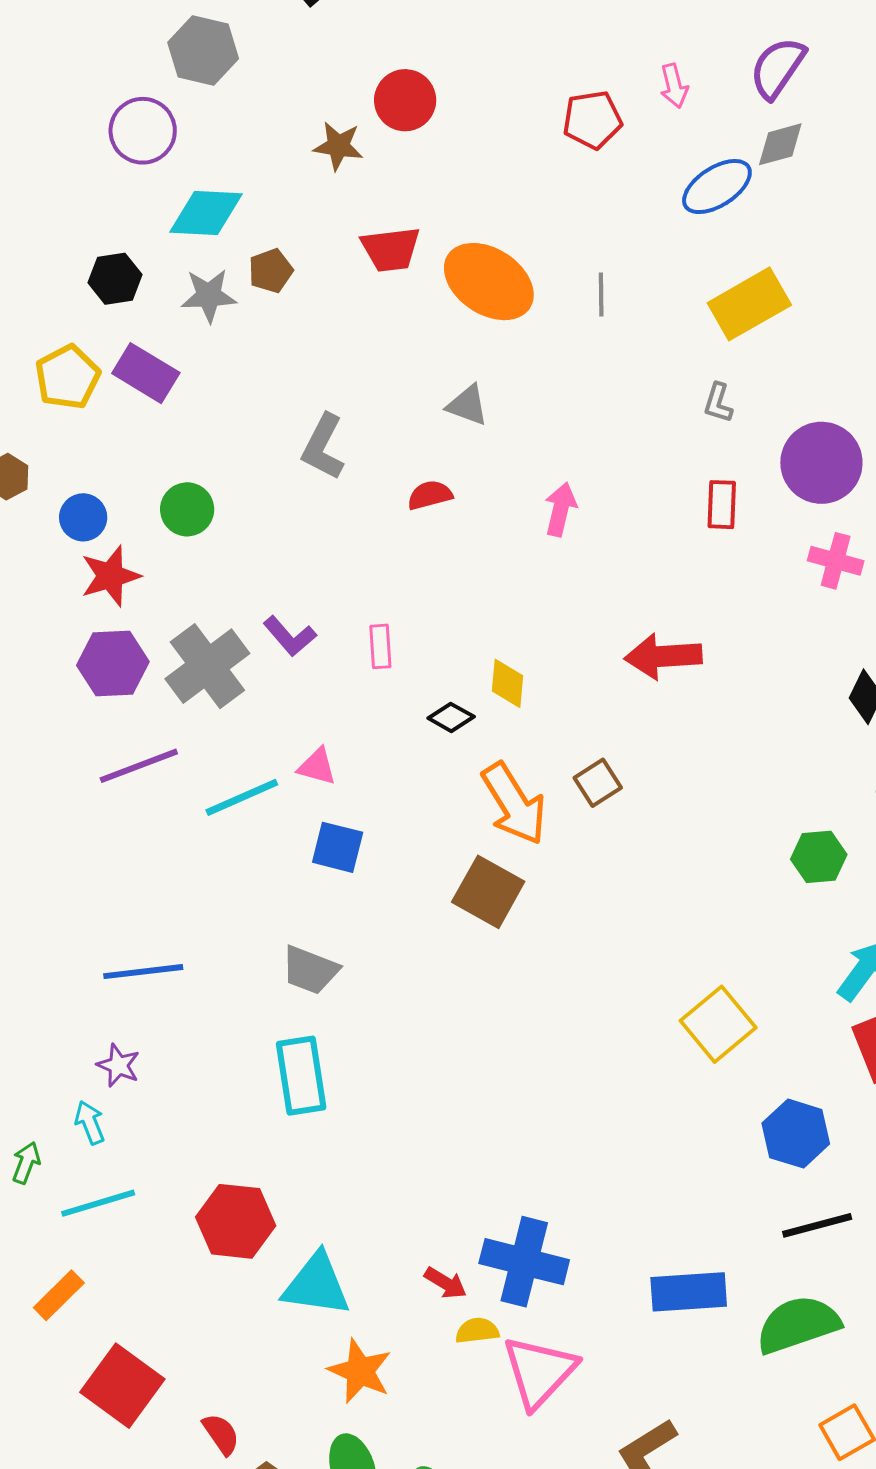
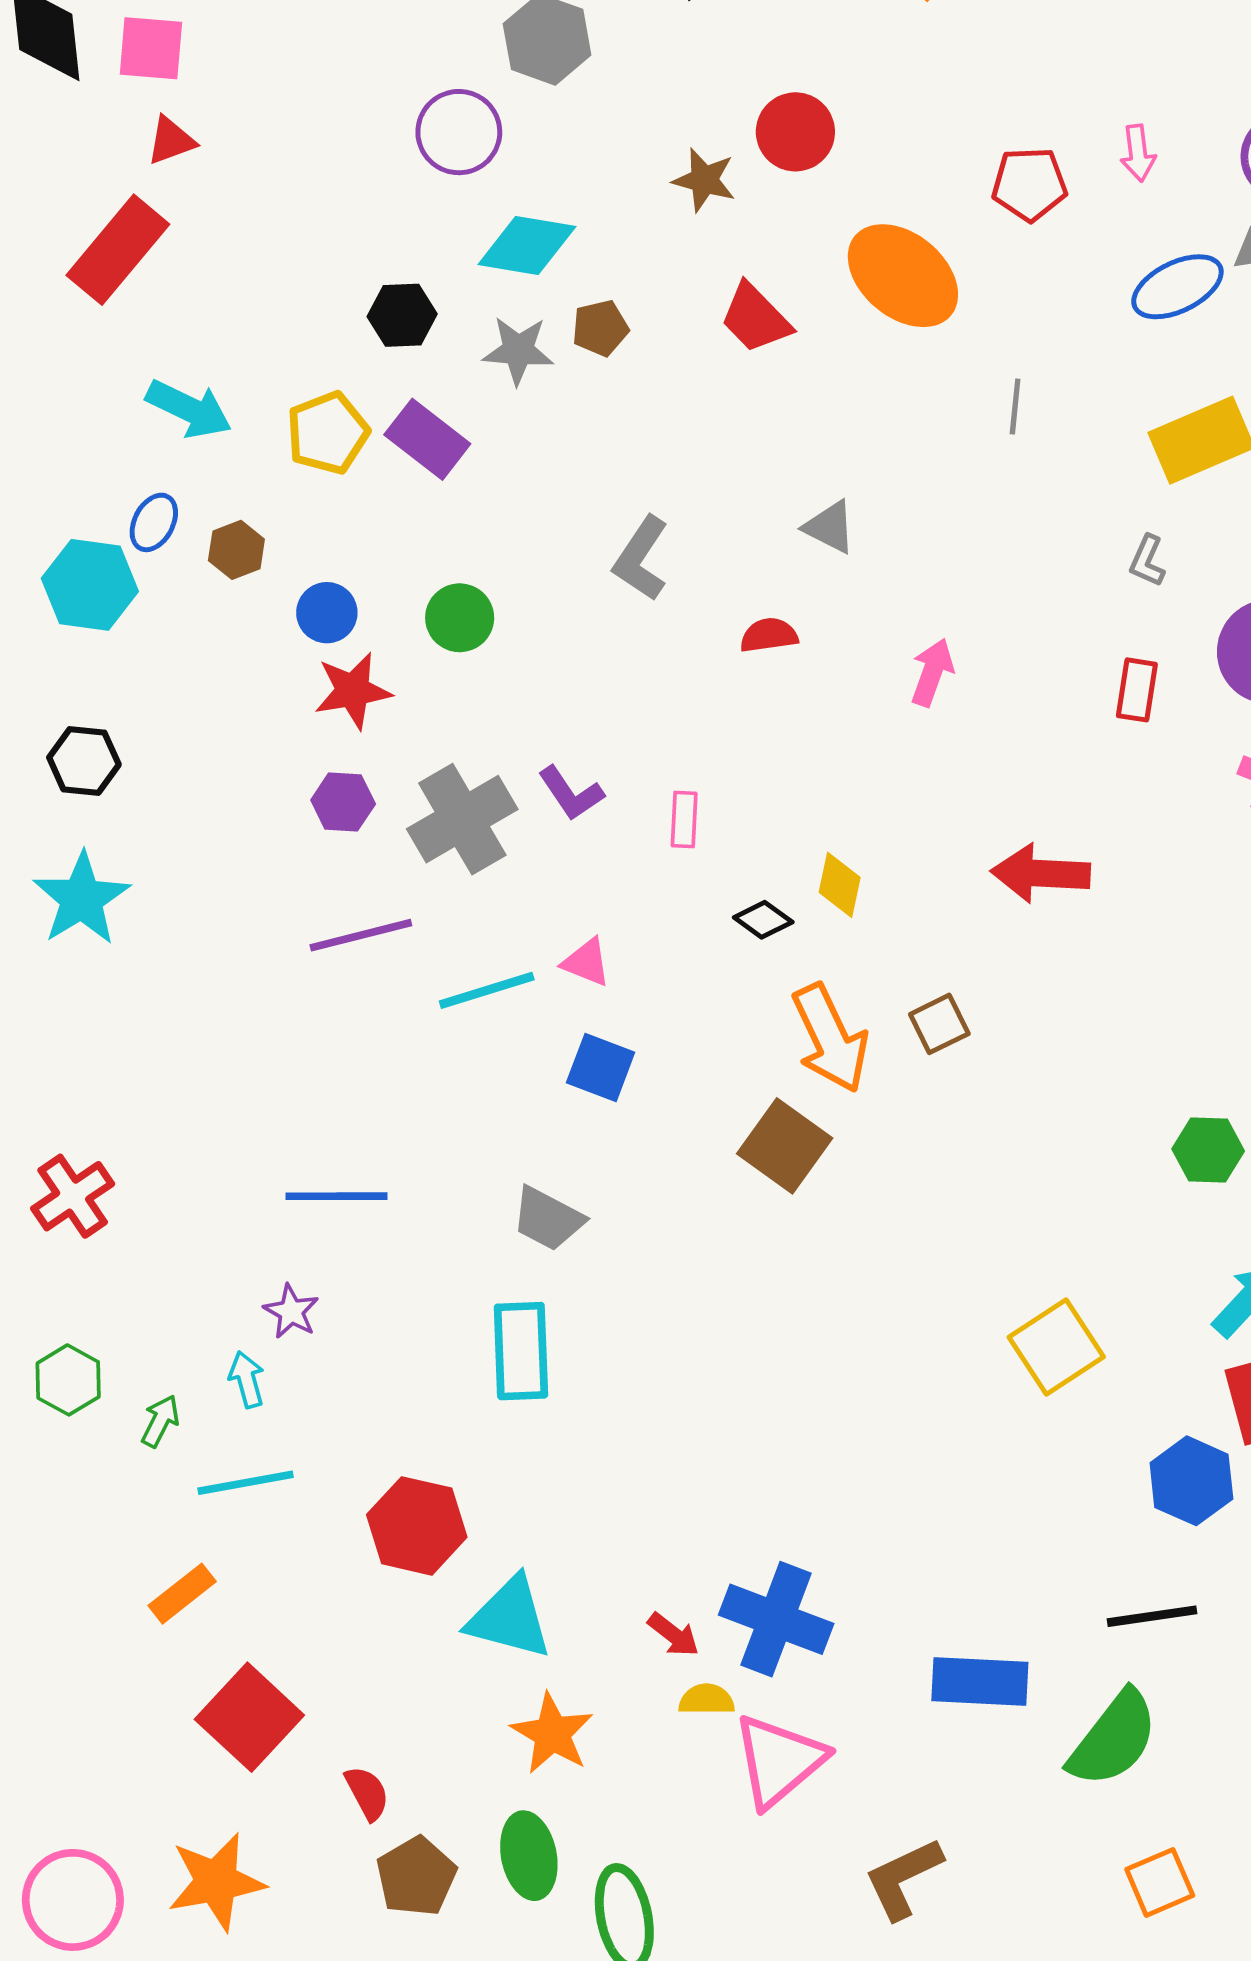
red trapezoid: (391, 249) -> (755, 318), turned 46
orange ellipse: (489, 282) -> (903, 276), moved
purple hexagon: (113, 664) -> (343, 802), size x0.7
blue hexagon: (796, 1134) -> (1191, 1481), moved
green semicircle: (798, 1325) -> (1113, 1739), turned 140

